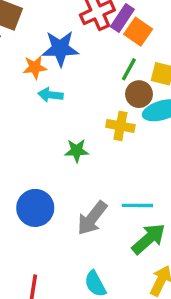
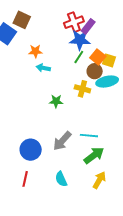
orange square: (138, 32) -> (98, 57), moved
blue star: (60, 48) -> (80, 40), moved
green line: (129, 69) -> (79, 57), moved
blue circle: (35, 208) -> (31, 150), moved

